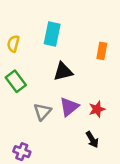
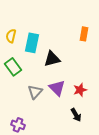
cyan rectangle: (52, 34) -> (32, 43), moved
orange rectangle: (102, 51) -> (84, 34), moved
purple triangle: (69, 107) -> (57, 88), turned -36

